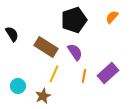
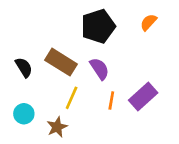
black semicircle: (12, 34) -> (24, 67), moved

